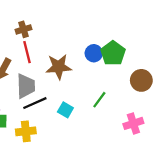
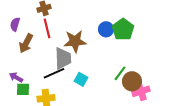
brown circle: (141, 80) -> (132, 81), moved
gray trapezoid: (26, 86) -> (63, 58), moved
green line: (99, 100) -> (120, 73), moved

